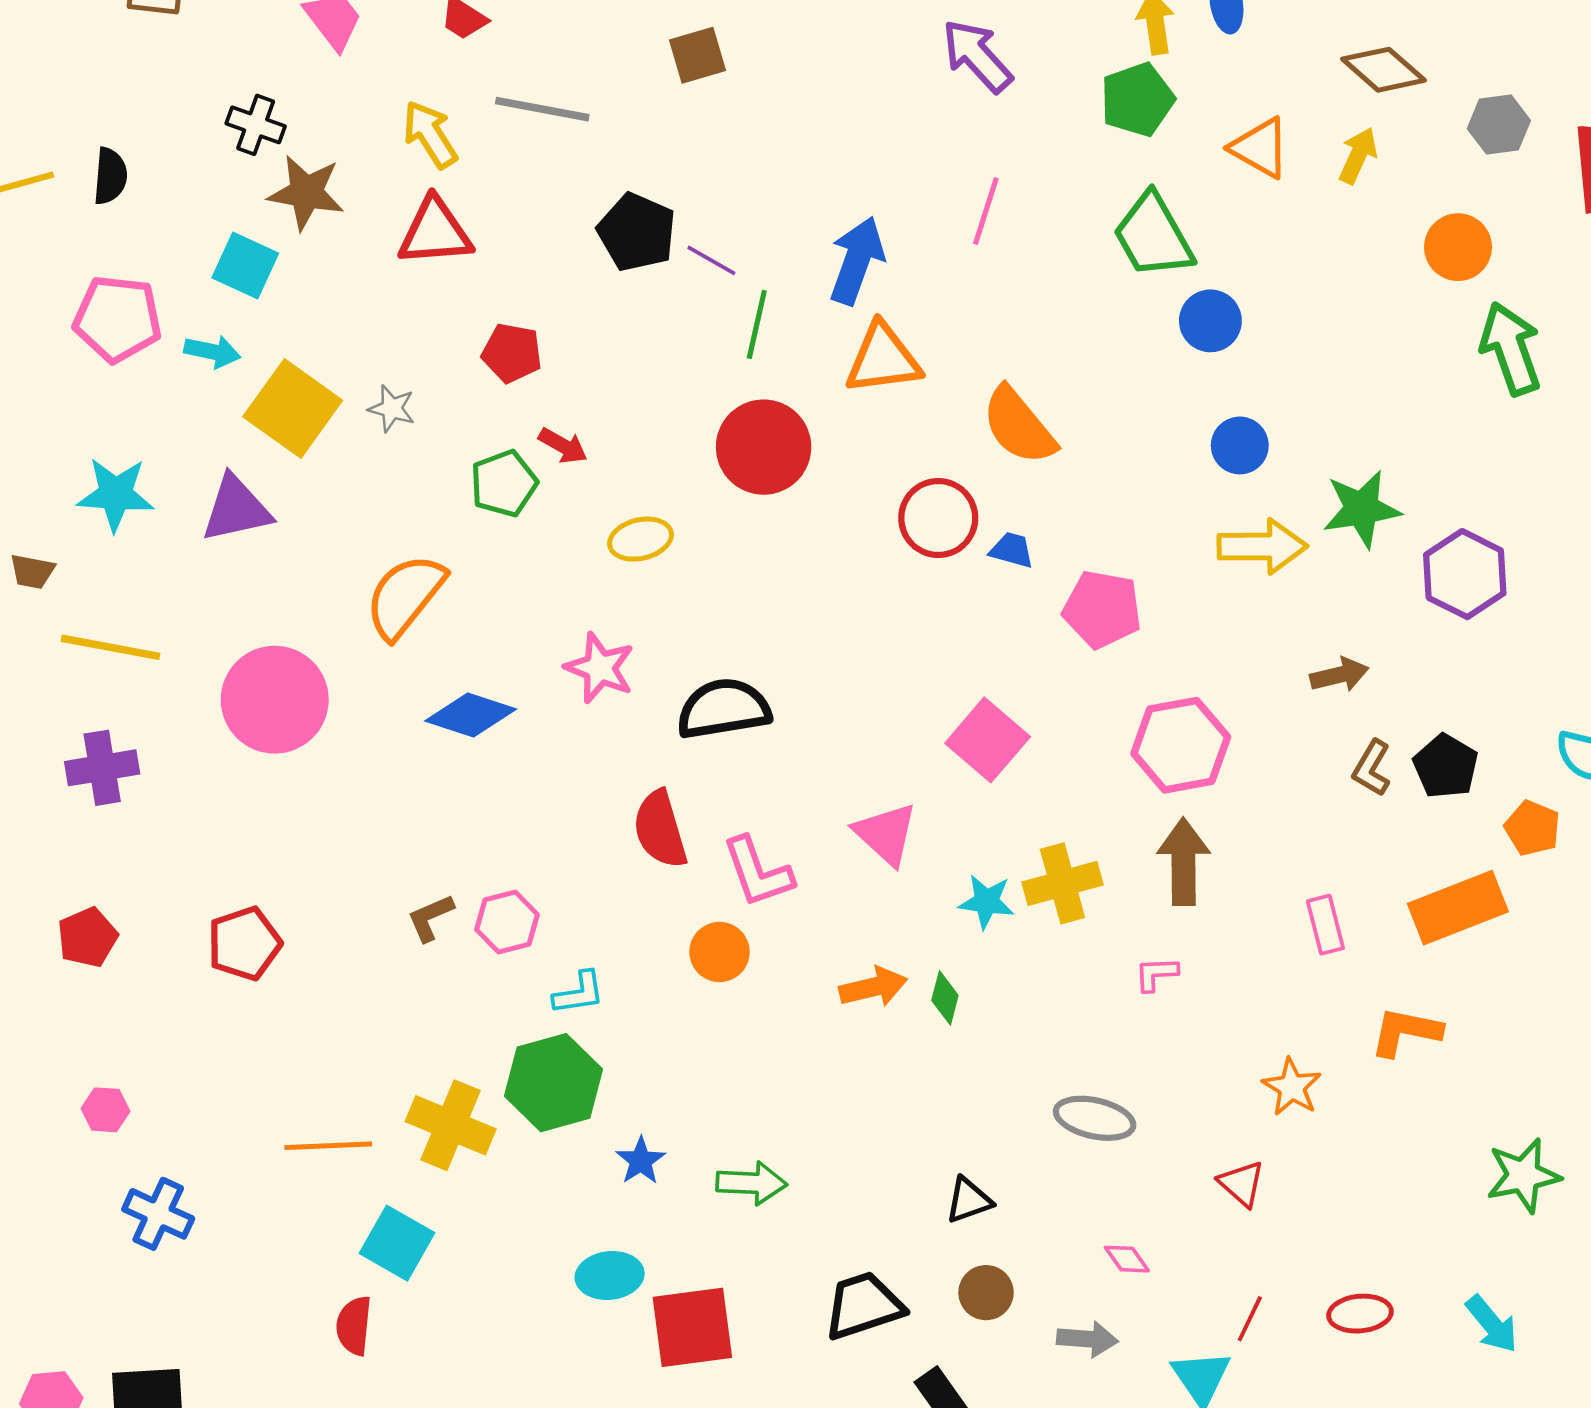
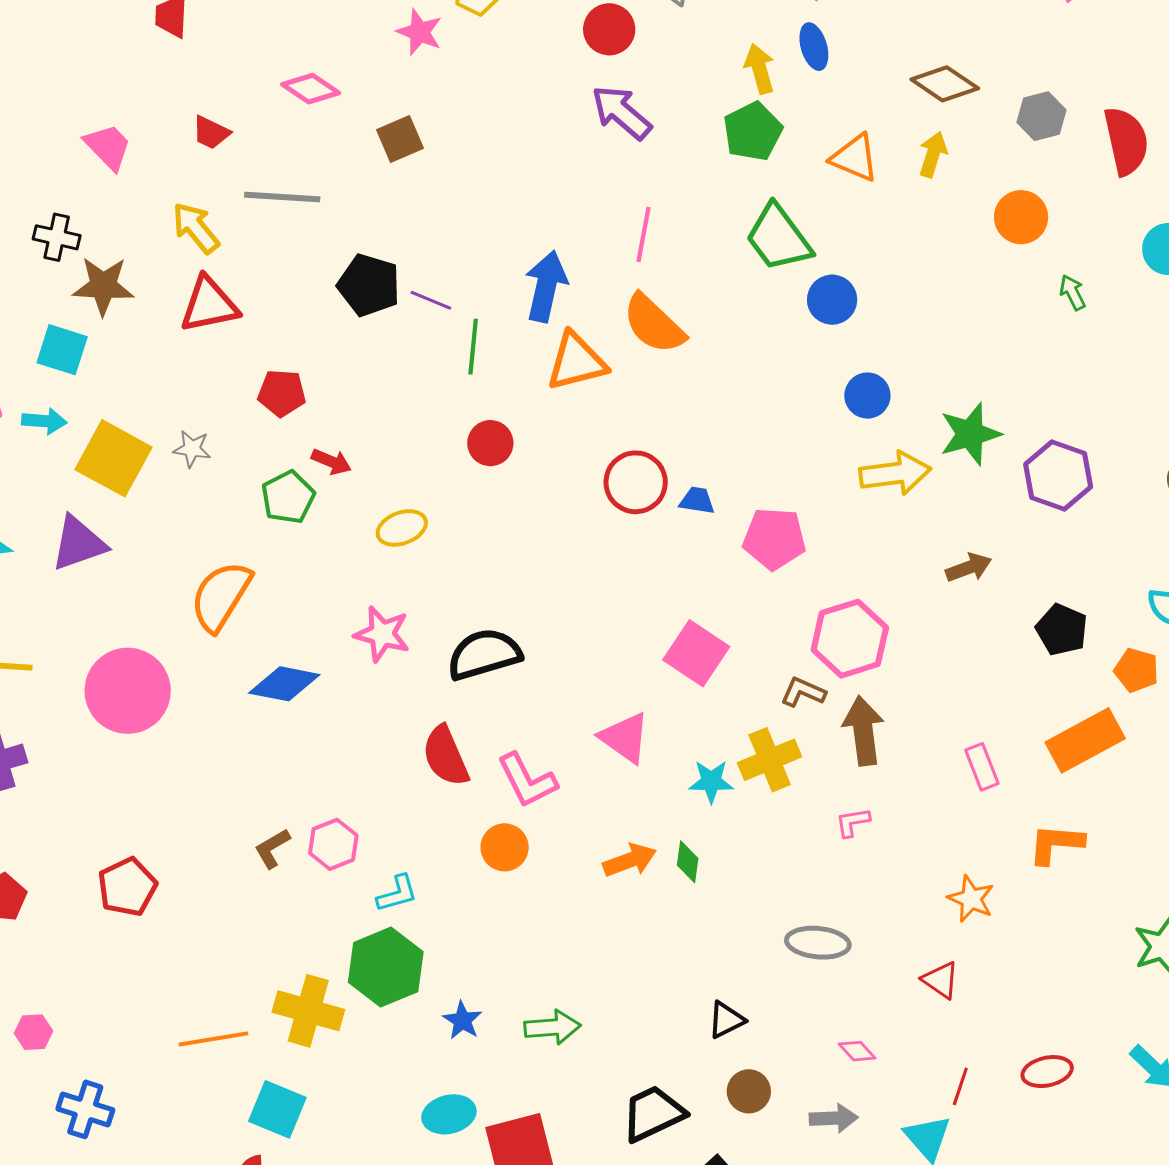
green arrow: (1511, 349) -> (1073, 292), size x0.5
orange semicircle: (1019, 426) -> (654, 324), moved
red circle: (764, 447) -> (490, 443), size x0.6
brown L-shape: (1372, 768) -> (803, 692), moved, turned 90

